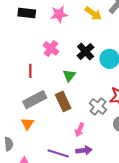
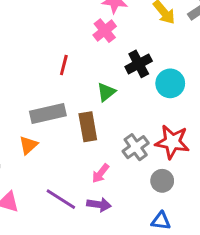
pink cross: (51, 48) -> (105, 31), moved
red line: (30, 71) -> (64, 65), moved

